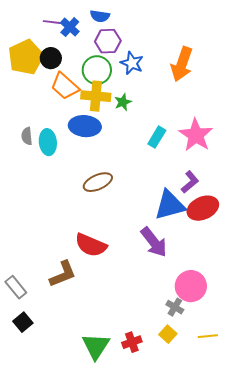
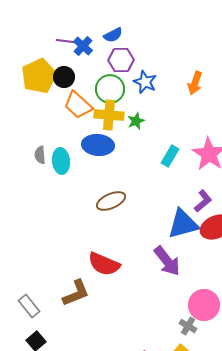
blue semicircle: (100, 16) -> (113, 35), turned -36
orange arrow: (182, 64) -> (195, 83), size x0.7

